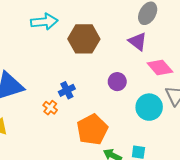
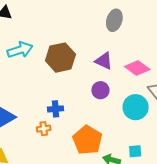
purple triangle: (138, 41) -> (104, 61), moved
blue cross: (67, 90) -> (55, 109), turned 35
orange cross: (50, 108) -> (44, 129), turned -32

